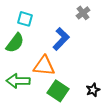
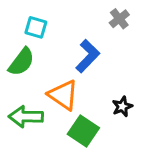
orange triangle: (44, 66) -> (63, 95), turned 30
black star: (93, 90) -> (122, 107), moved

